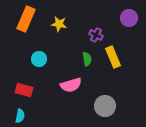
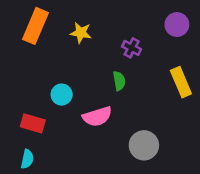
yellow rectangle: (113, 57) -> (181, 82), moved
cyan circle: (39, 59) -> (62, 95), moved

